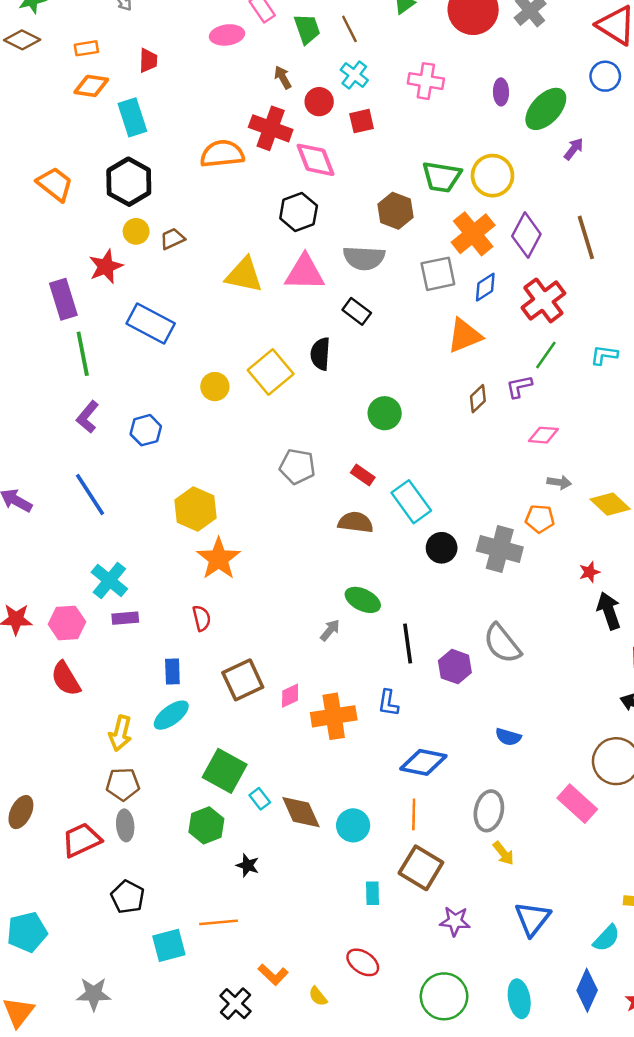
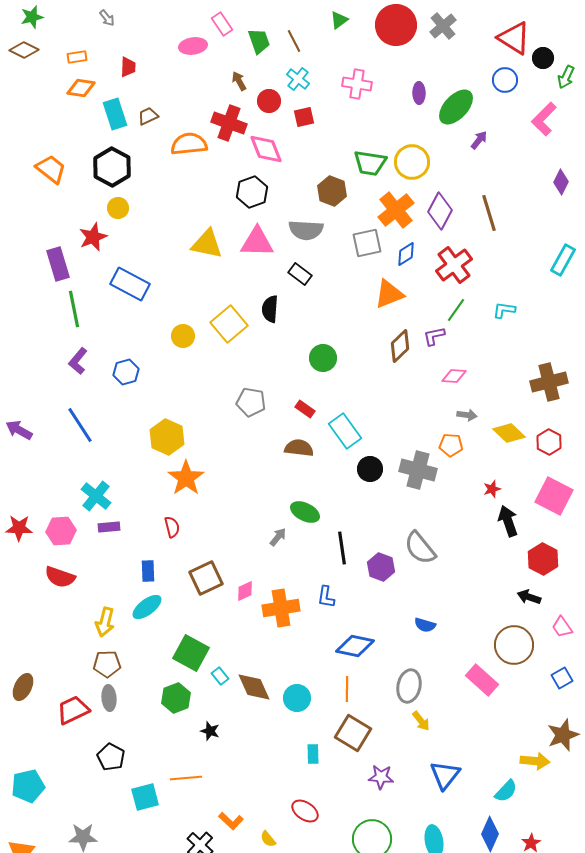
brown trapezoid: (172, 239) -> (148, 116), moved
brown diamond: (478, 399) -> (400, 346), size x1.4
red semicircle: (66, 679) -> (60, 577), turned -40

